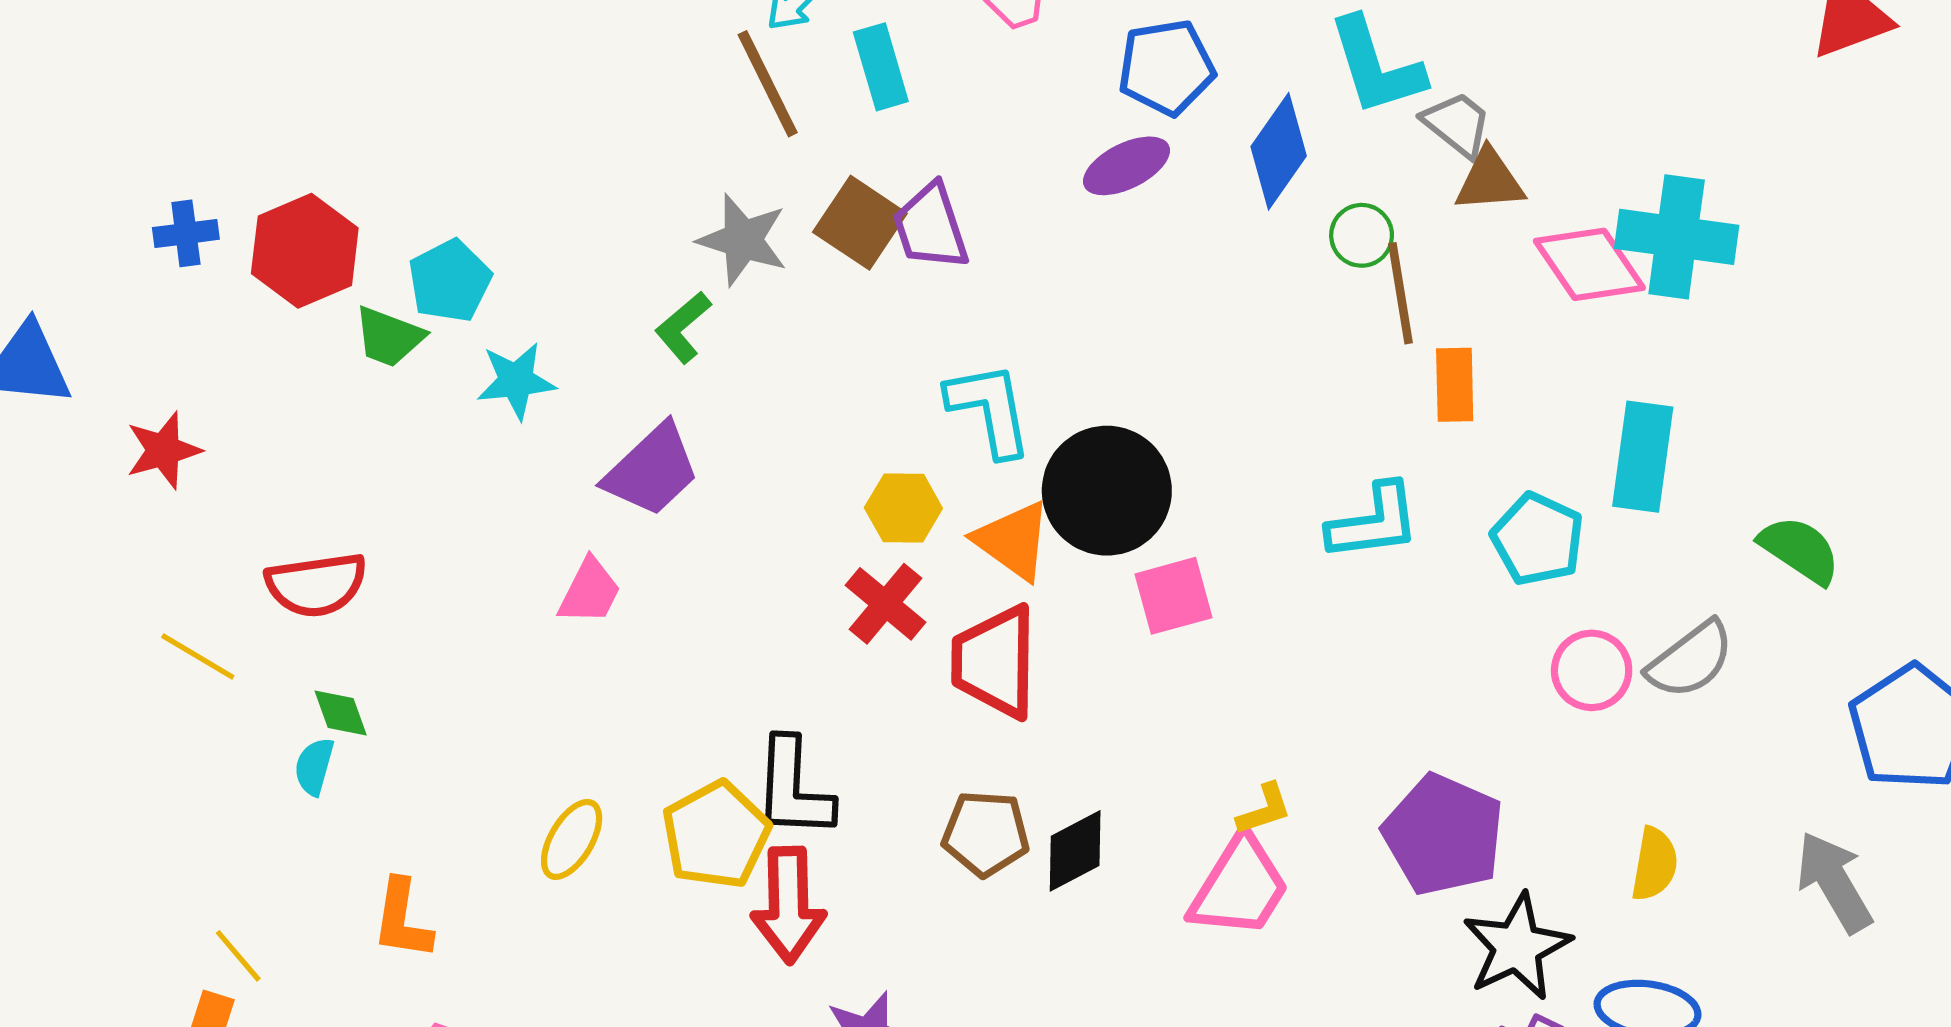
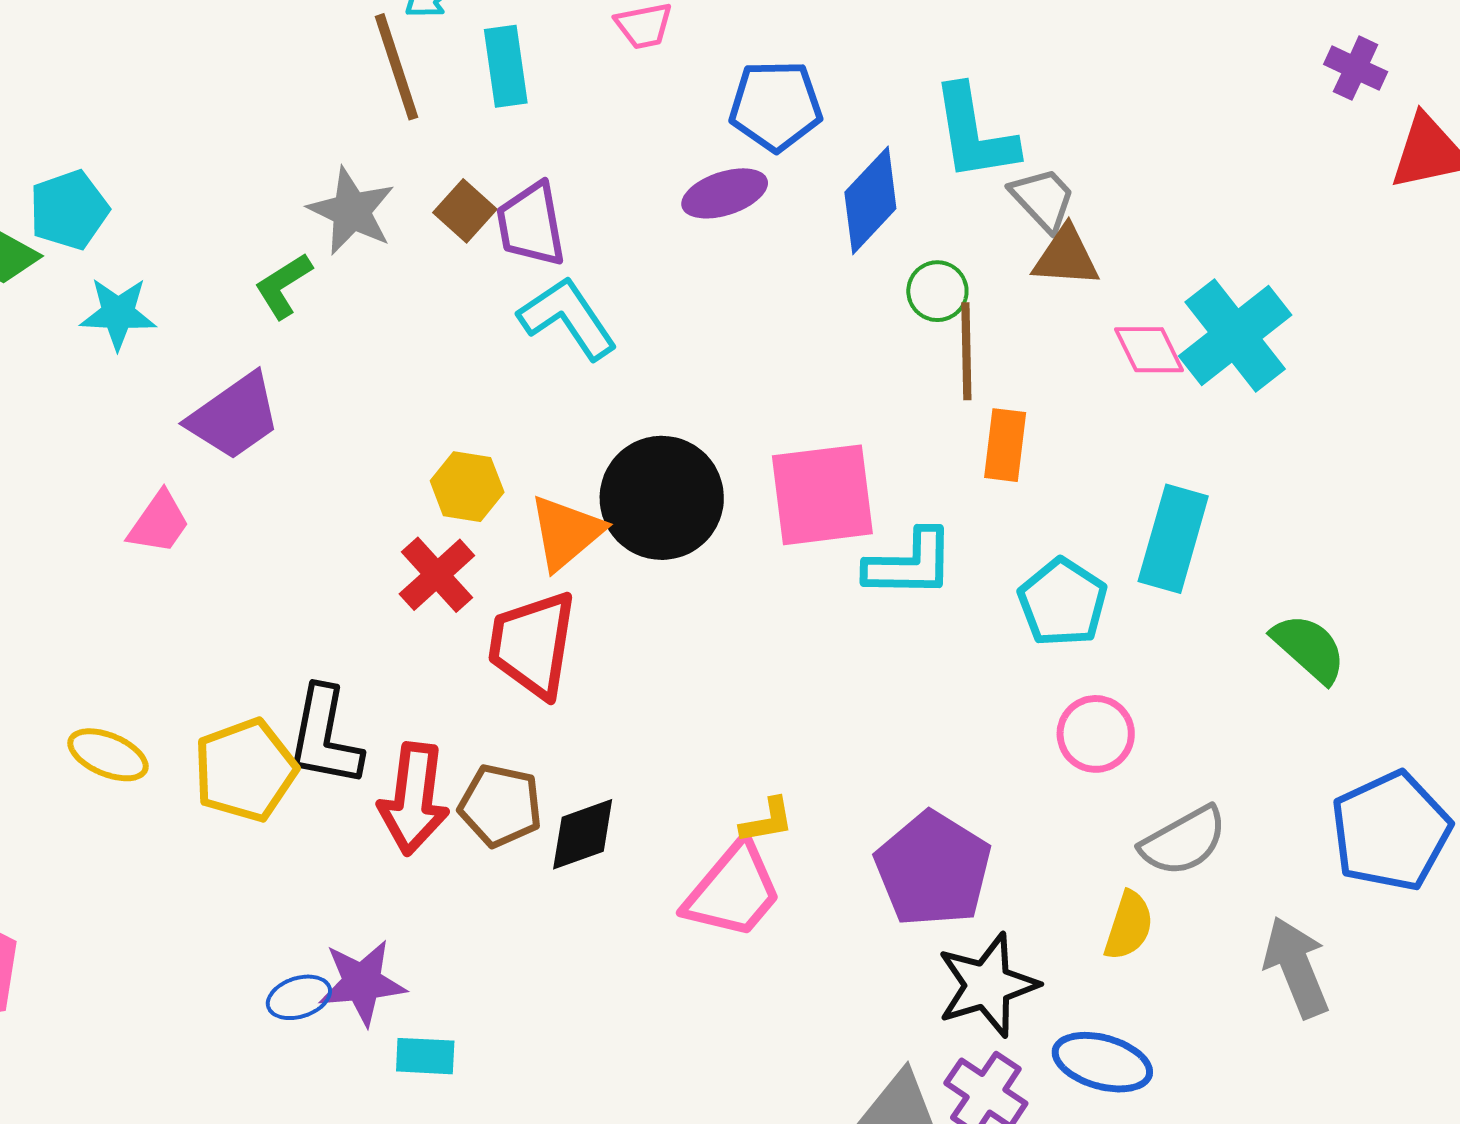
brown square: (860, 223) -> (465, 211), size x0.7
cyan cross: (1677, 237) -> (1235, 335), turned 36
pink diamond: (1589, 264) -> (1149, 350), size x0.7
cyan L-shape: (989, 409) -> (568, 318), moved, turned -32
orange triangle: (1013, 541) -> (566, 532), turned 36
pink square: (1174, 596) -> (822, 495), moved, size x1.5
gray semicircle: (1691, 660) -> (1184, 841), moved
yellow ellipse: (572, 839) -> (108, 755), turned 74
red arrow: (788, 905) -> (414, 799), moved

